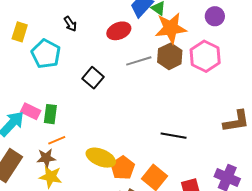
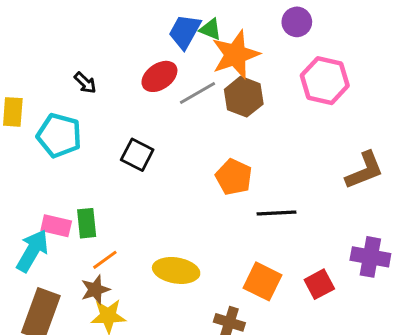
pink hexagon: (205, 56) -> (325, 81), moved
gray line: (139, 61) -> (198, 93), moved
orange pentagon: (123, 168) -> (234, 177), moved

